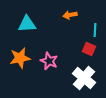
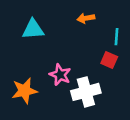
orange star: (20, 58) -> (24, 91), moved
white cross: (84, 78) -> (86, 92), moved, turned 35

